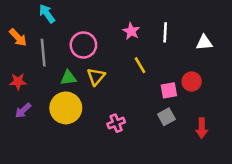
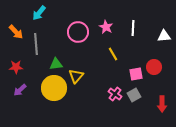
cyan arrow: (47, 14) -> (39, 13), turned -105
pink circle: (83, 45) -> (78, 32), moved
yellow triangle: (96, 76) -> (76, 76), moved
pink cross: (116, 123) -> (115, 94), moved, turned -32

